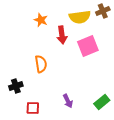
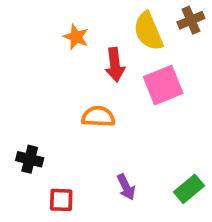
yellow semicircle: (80, 17) -> (148, 31), turned 75
orange semicircle: (41, 64) -> (98, 117), moved, turned -78
black cross: (16, 86) -> (30, 159), turned 32

